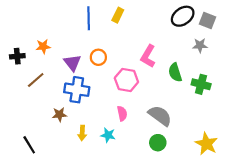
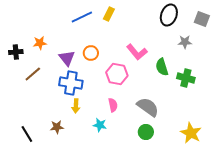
black ellipse: (183, 16) -> (169, 15), turned -35
blue line: (89, 18) -> (82, 17), turned 65
gray square: (208, 21) -> (202, 19), moved
pink L-shape: (148, 56) -> (137, 52), turned -70
brown star: (59, 115) -> (57, 127), moved
yellow arrow: (82, 133) -> (76, 106), moved

